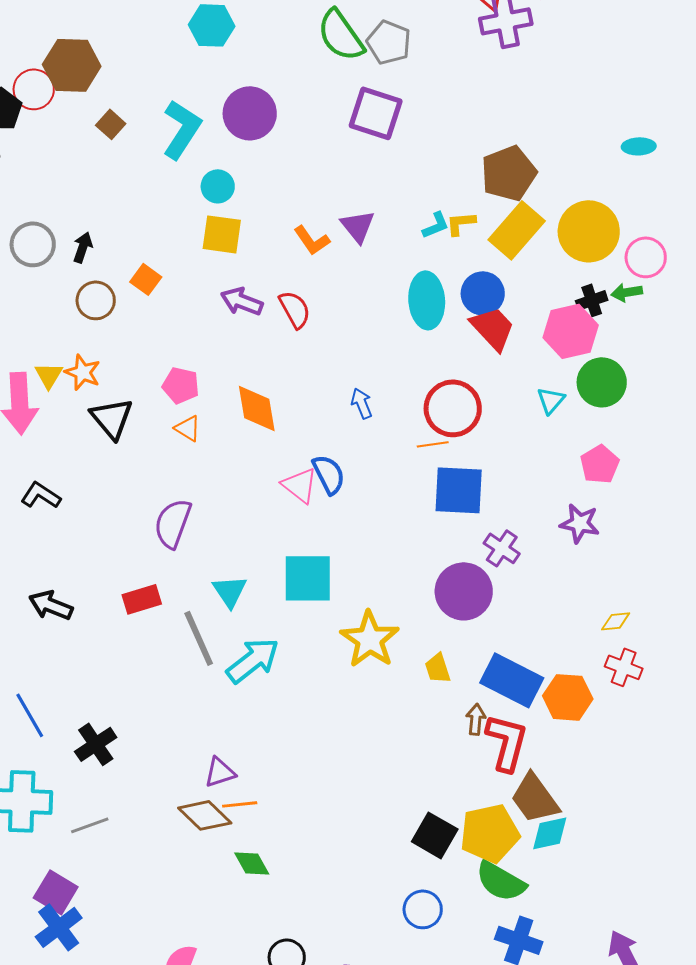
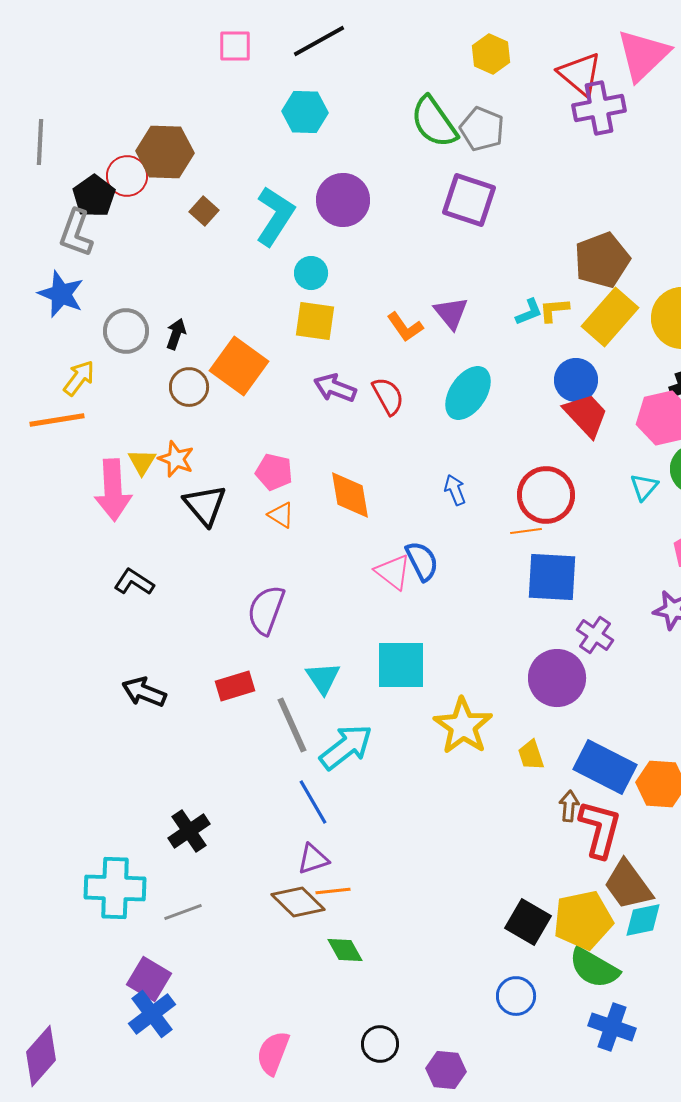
orange square: (146, 279) -> (239, 366), size x1.8
cyan ellipse: (427, 300) -> (468, 393), moved, turned 38
blue line: (30, 715) -> (313, 802), moved

